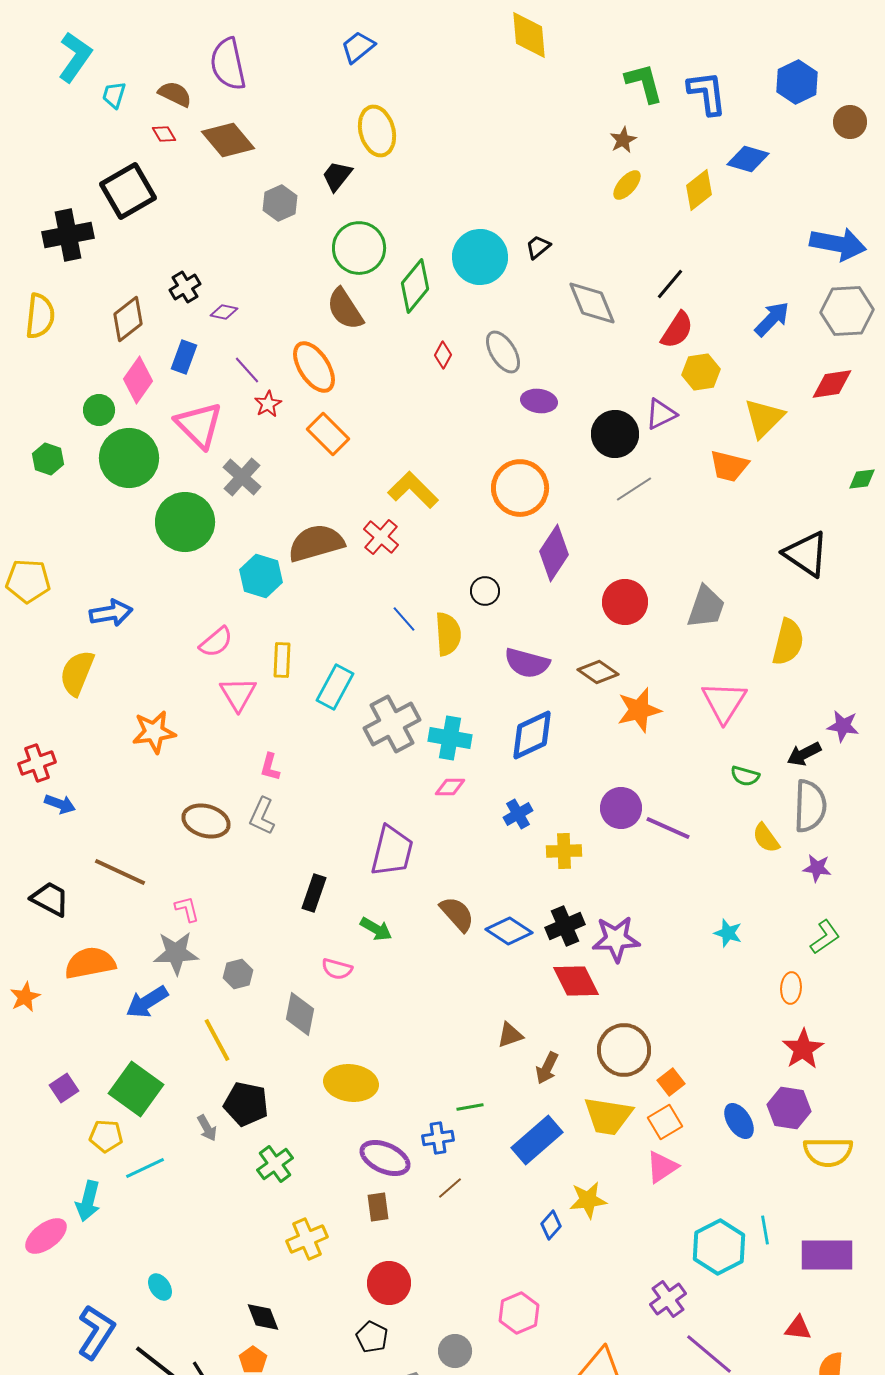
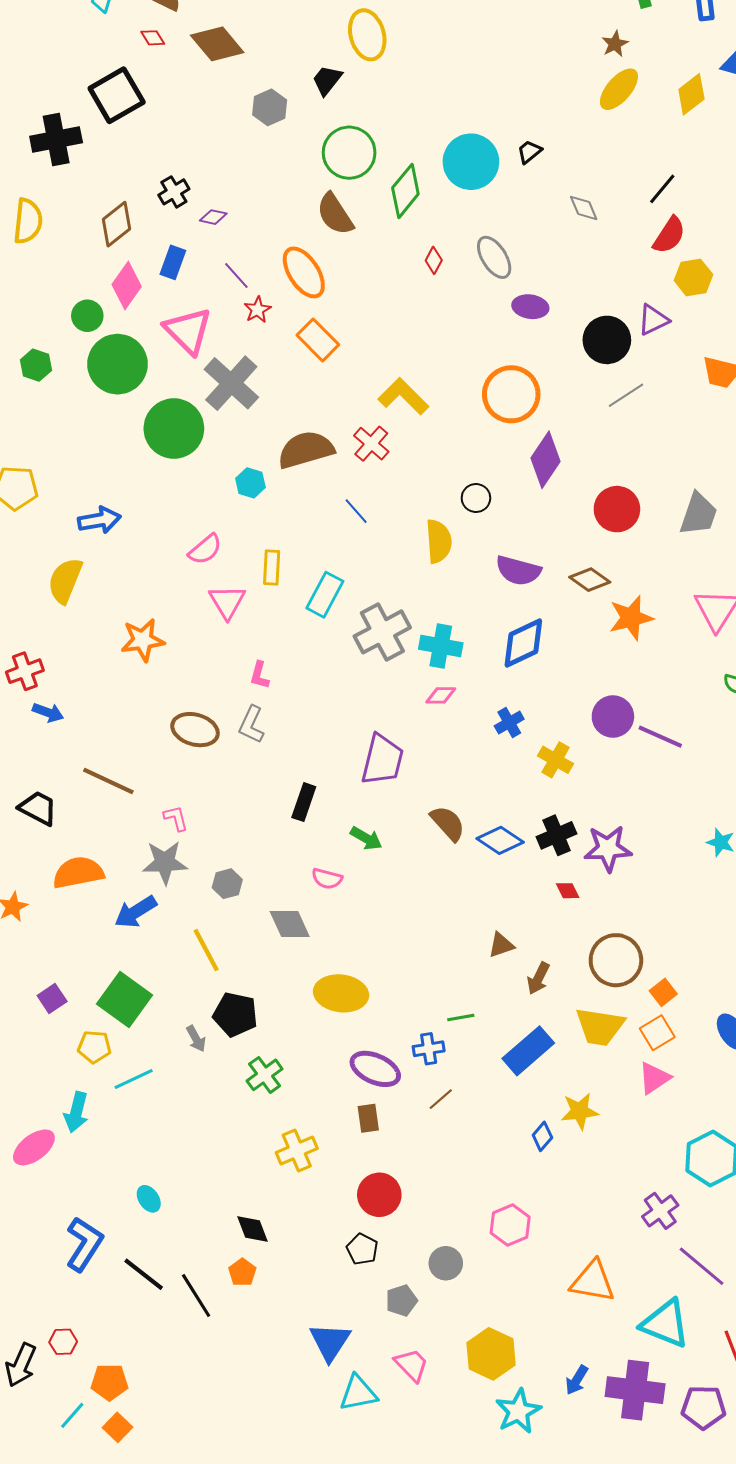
yellow ellipse: (627, 185) -> (619, 89), size x1.4
gray diamond: (592, 303) -> (584, 208), size x0.6
gray cross: (242, 477) -> (231, 383), size x1.4
cyan hexagon: (261, 576) -> (250, 483), size x0.7
blue line: (404, 619) -> (356, 511), moved
yellow cross: (564, 851) -> (556, 760), turned 32
red diamond: (576, 981) -> (568, 891), size x0.5
gray diamond: (300, 1014) -> (290, 924), turned -36

